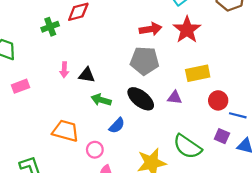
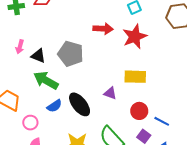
gray pentagon: (144, 61) -> (71, 54), moved
black ellipse: (141, 99) -> (80, 104), moved
green arrow: (101, 100) -> (46, 80), size x1.4
red circle: (218, 100) -> (139, 111), moved

